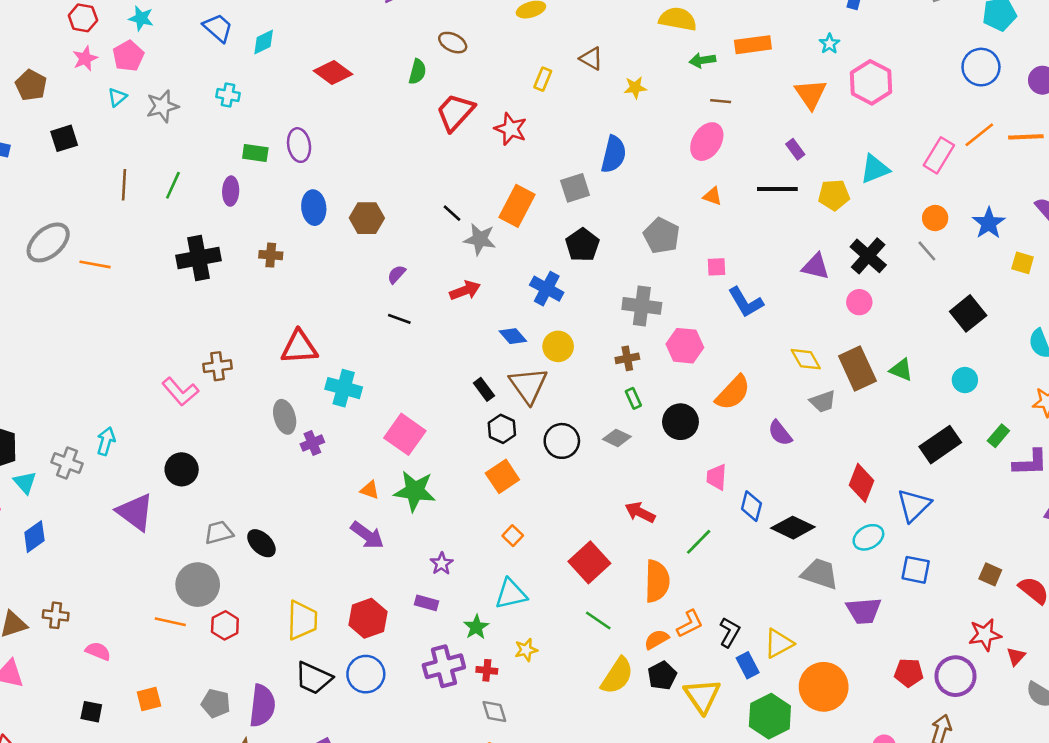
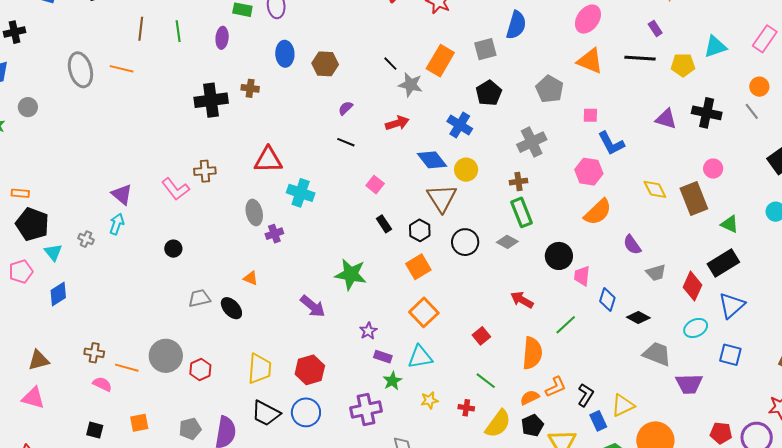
green line: (173, 185) -> (178, 31), turned -35
orange triangle: (712, 196) -> (590, 61), size x1.8
gray ellipse: (48, 242) -> (80, 70), turned -68
black cross: (868, 256) -> (707, 113), turned -32
black cross: (199, 258) -> (211, 100), moved
orange line: (95, 264) -> (122, 69), moved
pink circle: (859, 302) -> (713, 169), moved
gray cross: (642, 306) -> (532, 142), turned -36
blue diamond: (513, 336) -> (432, 160), size x1.4
pink hexagon: (685, 346) -> (589, 172), moved
green triangle: (901, 370) -> (730, 224), moved
black rectangle: (484, 389) -> (384, 224), moved
green rectangle: (633, 398) -> (522, 212), size x1.8
gray trapezoid: (823, 402) -> (656, 273), moved
black circle: (680, 422) -> (559, 256), moved
pink square: (405, 434) -> (375, 185), moved, size x0.6
black rectangle: (940, 445) -> (723, 263), moved
gray cross: (67, 463) -> (86, 239), size x0.7
black circle: (182, 469) -> (173, 249), size x0.7
orange triangle: (370, 490) -> (251, 278), moved
purple triangle: (135, 512) -> (122, 194), moved, size x0.7
black diamond: (793, 528) -> (638, 318), size x0.7
orange square: (513, 536) -> (424, 312), size x1.8
red square: (589, 562) -> (481, 336), size x0.6
gray circle: (198, 585) -> (166, 356), moved
purple rectangle: (426, 603) -> (383, 357), moved
brown cross: (56, 615) -> (94, 353), moved
orange line: (170, 622) -> (127, 368), moved
red cross: (487, 670) -> (466, 408), moved
gray pentagon: (216, 703) -> (190, 429), turned -30

